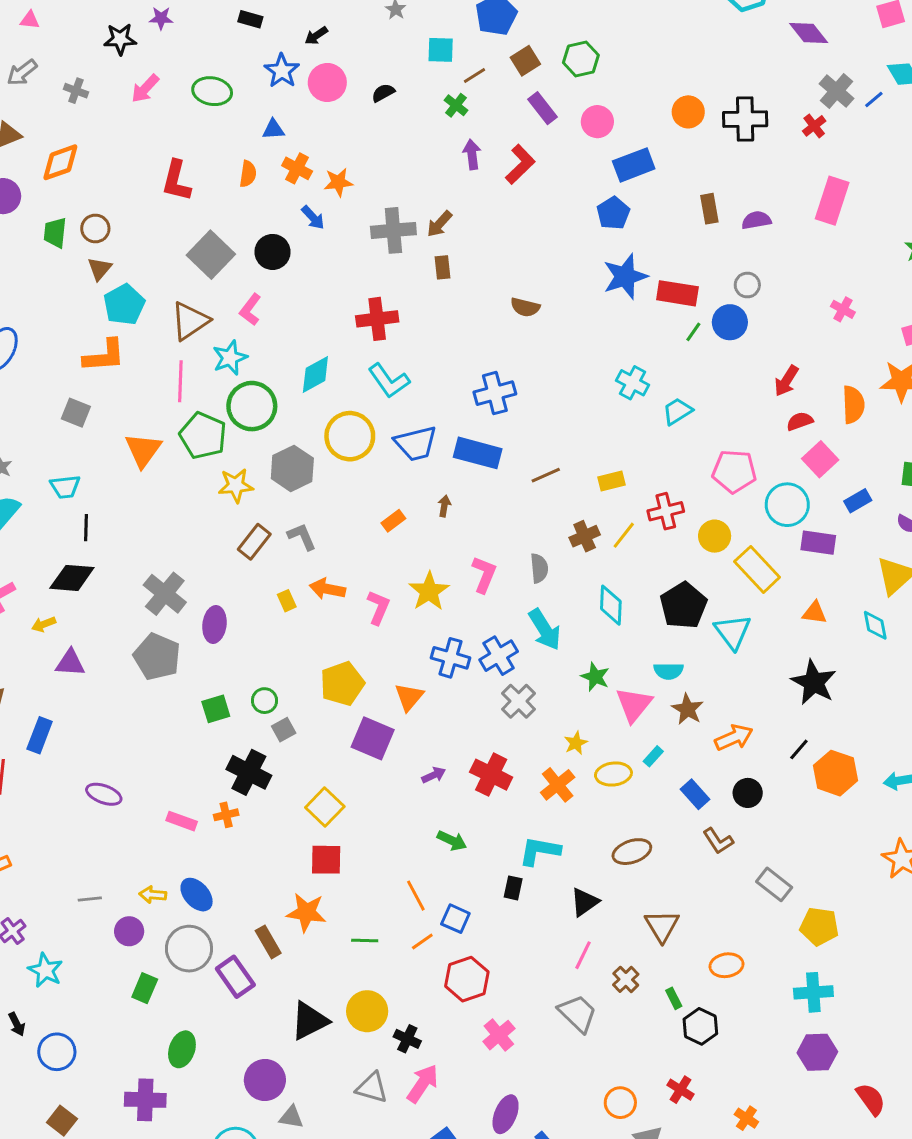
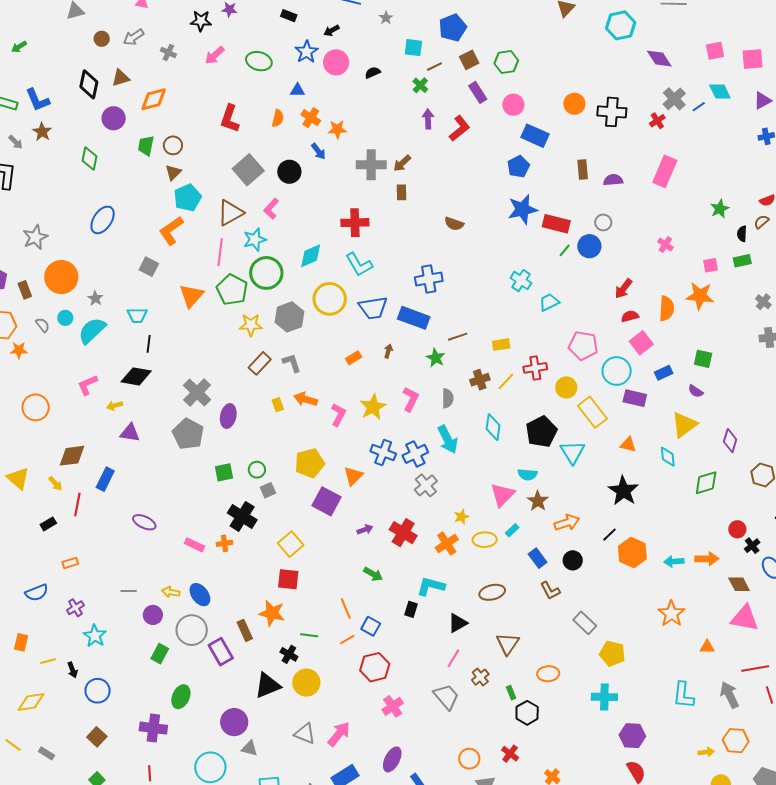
blue rectangle: (634, 165) -> (535, 136), turned 40
orange L-shape: (104, 356) -> (171, 231), turned 144
green star: (595, 677) -> (436, 358), moved
black cross: (407, 1039) -> (289, 654), moved
purple hexagon: (817, 1052) -> (632, 736), moved

